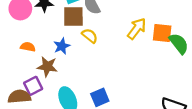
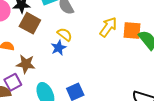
brown square: (73, 17) -> (30, 23), moved, turned 30
blue star: (62, 46) -> (59, 48), moved

